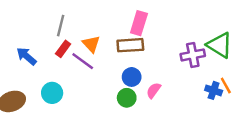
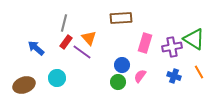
pink rectangle: (139, 23) -> (145, 43), moved
brown rectangle: (130, 45) -> (121, 18), moved
blue cross: (214, 90) -> (174, 76), moved

